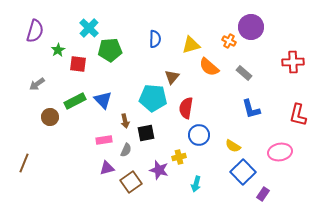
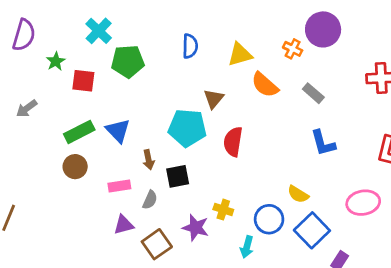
brown circle: (50, 117) -> (75, 167), moved
blue circle: (199, 135) -> (269, 219), moved
yellow cross: (179, 157) -> (223, 210), turned 32

